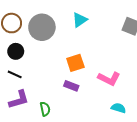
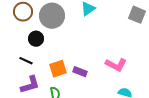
black circle: (16, 51) -> (36, 39), moved
orange square: (75, 63) -> (58, 69), moved

